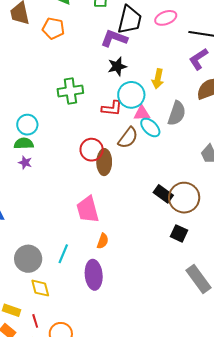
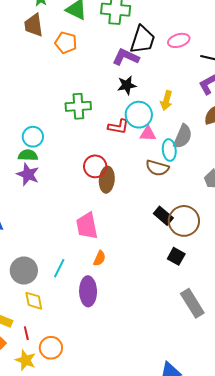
cyan ellipse: (150, 127) -> (169, 150), moved, turned 35
brown semicircle: (128, 138) -> (157, 168), moved, turned 65
purple star: (25, 163) -> (28, 174), size x1.6

